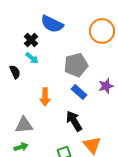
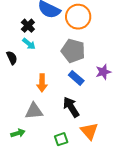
orange circle: (102, 31) -> (78, 17), moved
gray pentagon: (76, 65) -> (73, 51), turned 30
gray triangle: (24, 125) -> (34, 111), moved

